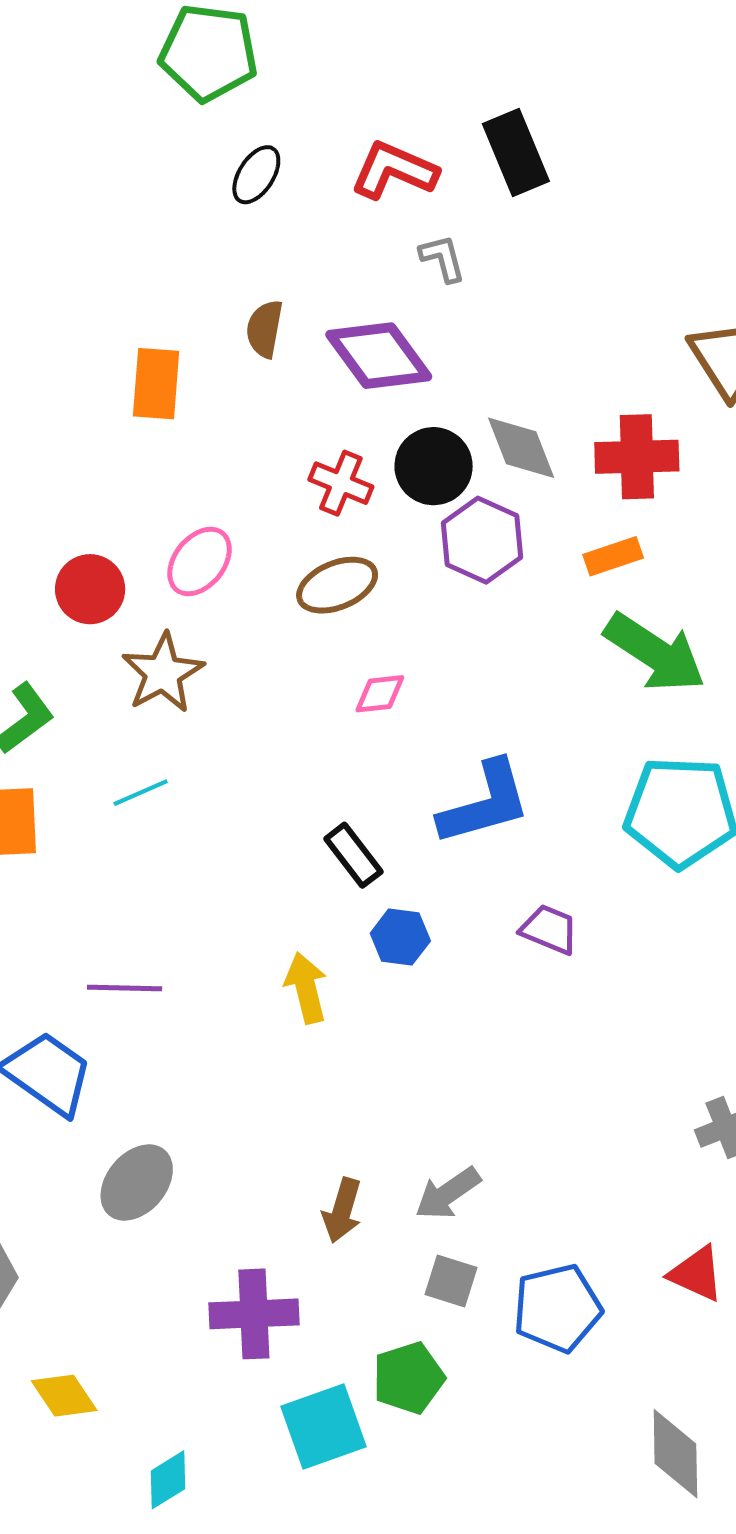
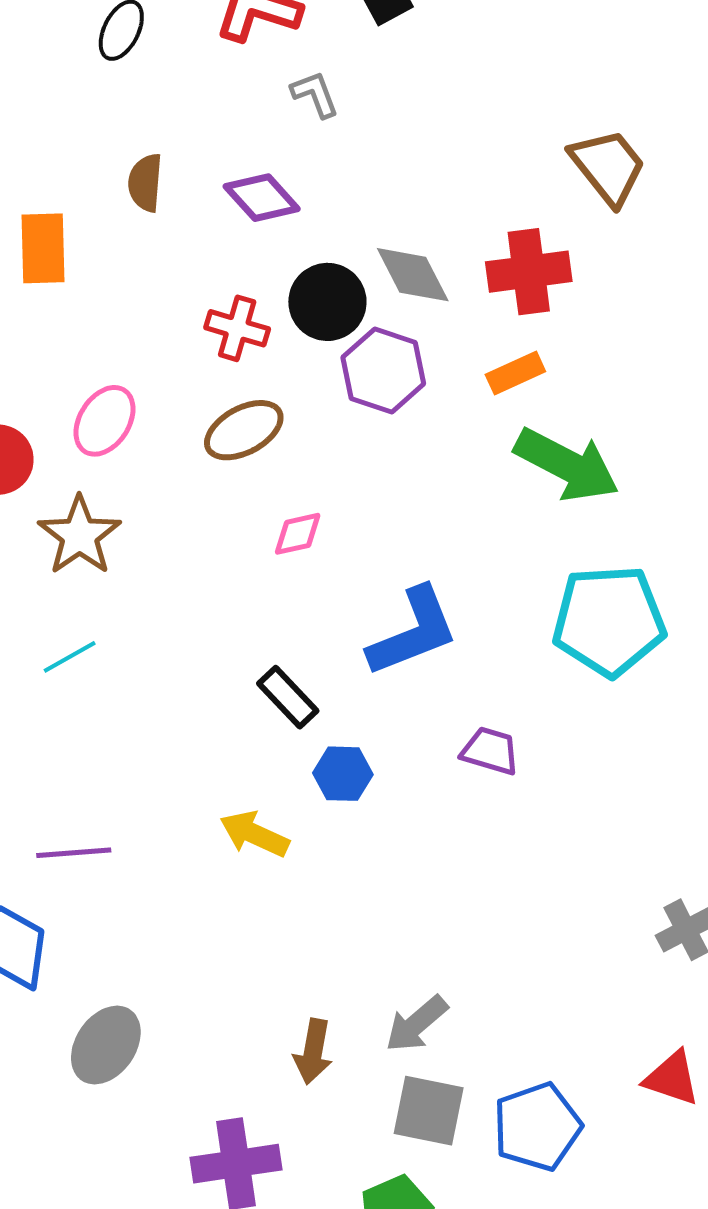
purple diamond: (379, 356) -> (262, 198), size x0.7
yellow arrow: (306, 988) -> (254, 834), turned -46
gray square: (451, 1281) -> (429, 1111), size x1.4

